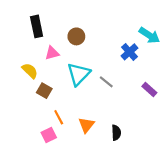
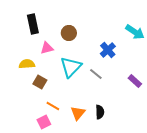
blue cross: (129, 52) -> (108, 50), moved
yellow semicircle: (30, 71) -> (27, 64), turned -49
orange line: (59, 117) -> (53, 106), turned -32
black semicircle: (116, 133) -> (100, 112), moved

